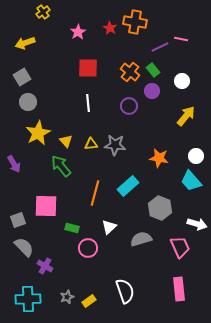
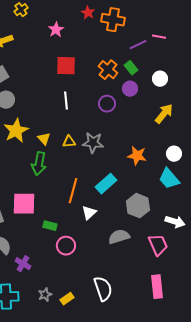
red star: (110, 28) -> (88, 13), moved
green arrow: (61, 166) -> (39, 164), turned -130
white triangle: (109, 227) -> (89, 213), moved

